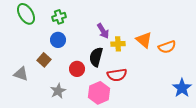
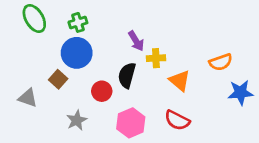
blue circle: (58, 40) -> (77, 53), size x1.5
orange triangle: (144, 40) -> (180, 81), moved
red semicircle: (117, 75) -> (177, 120), moved, turned 36
blue star: (182, 88) -> (241, 93), moved, turned 30

